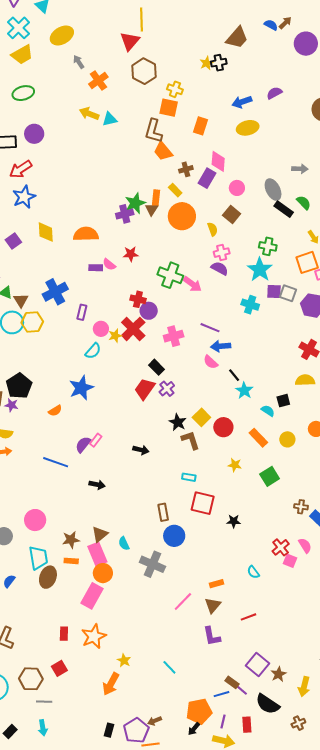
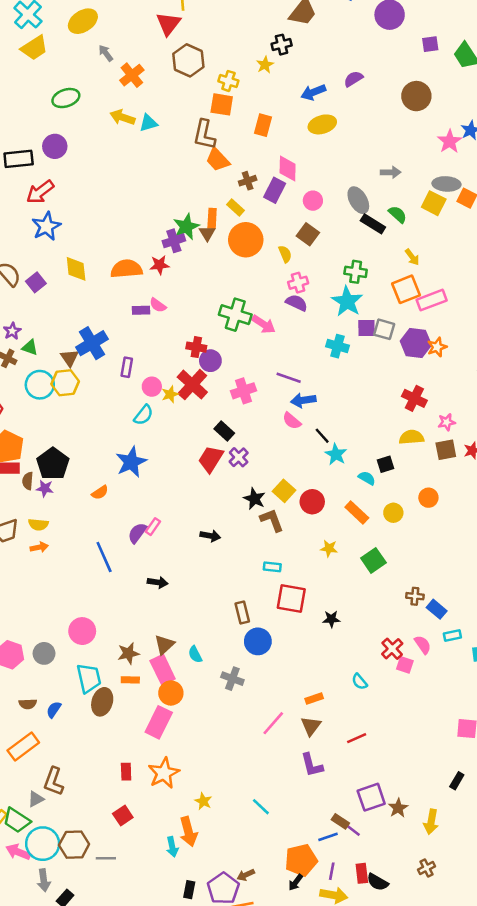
yellow star: (207, 63) -> (265, 65), moved
green ellipse: (23, 93) -> (66, 98), moved
red star: (131, 254) -> (159, 265), moved
brown triangle: (21, 300) -> (69, 358), moved
blue line: (56, 462) -> (104, 557), turned 50
gray cross: (152, 564) -> (232, 679), size x0.7
purple square: (258, 664) -> (371, 797), turned 35
brown hexagon: (31, 679) -> (74, 845), moved
orange arrow: (111, 684) -> (188, 832), turned -40
black semicircle: (268, 704) -> (378, 882), moved, size x0.7
cyan arrow: (43, 728) -> (172, 847), moved

